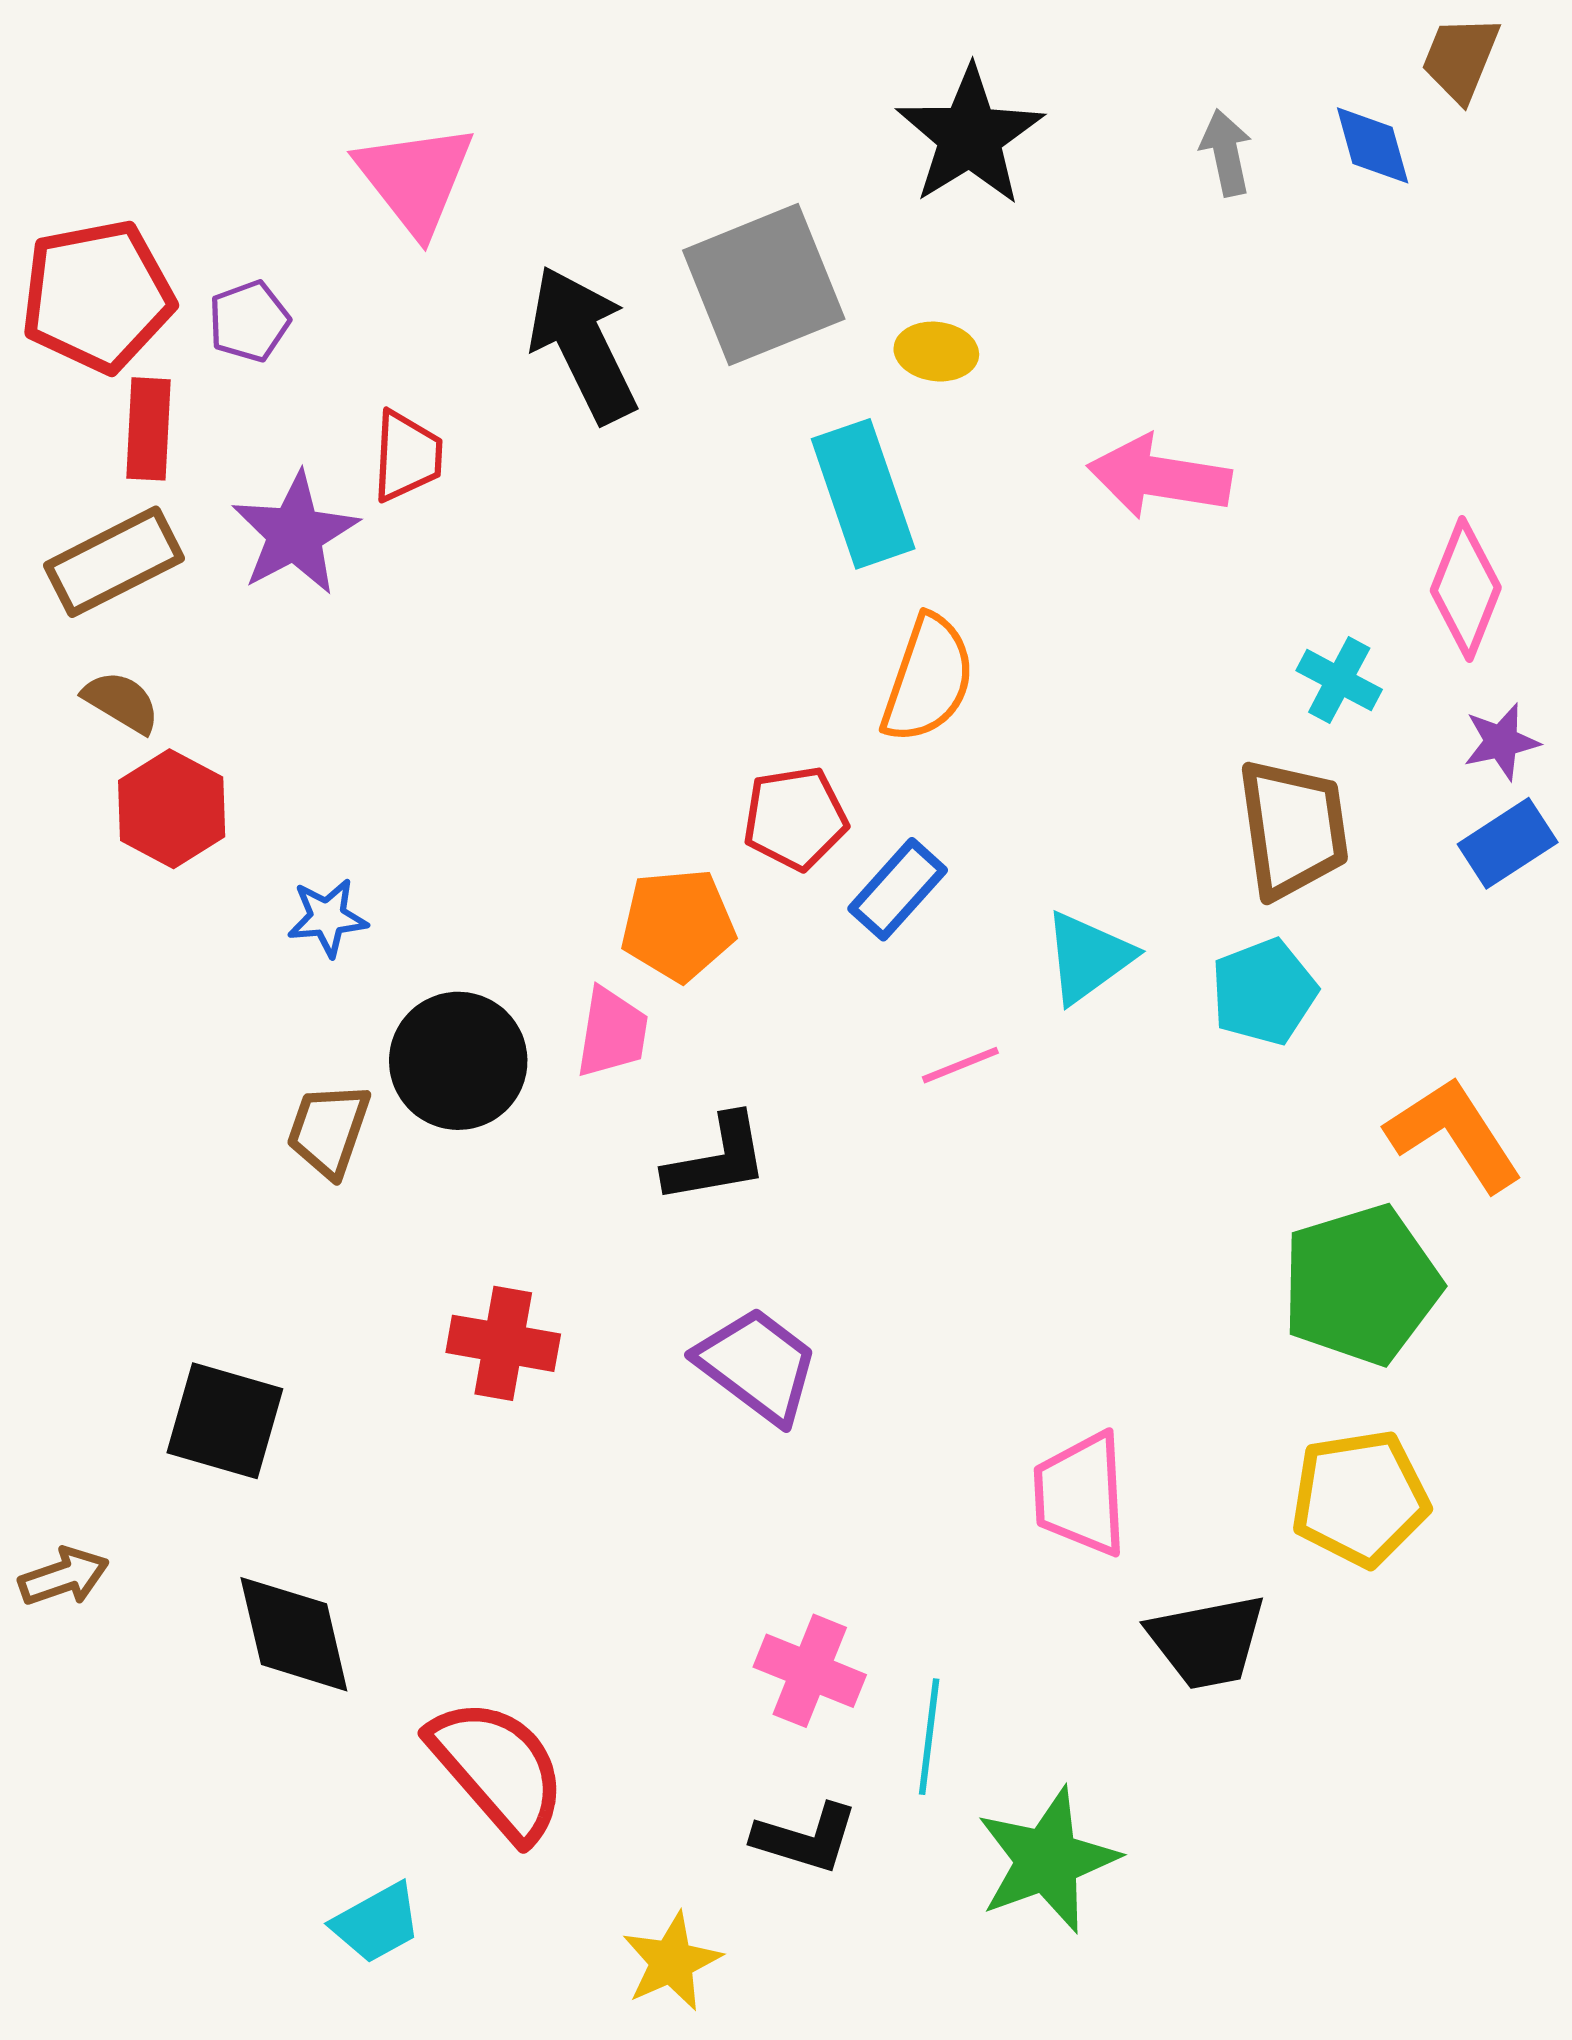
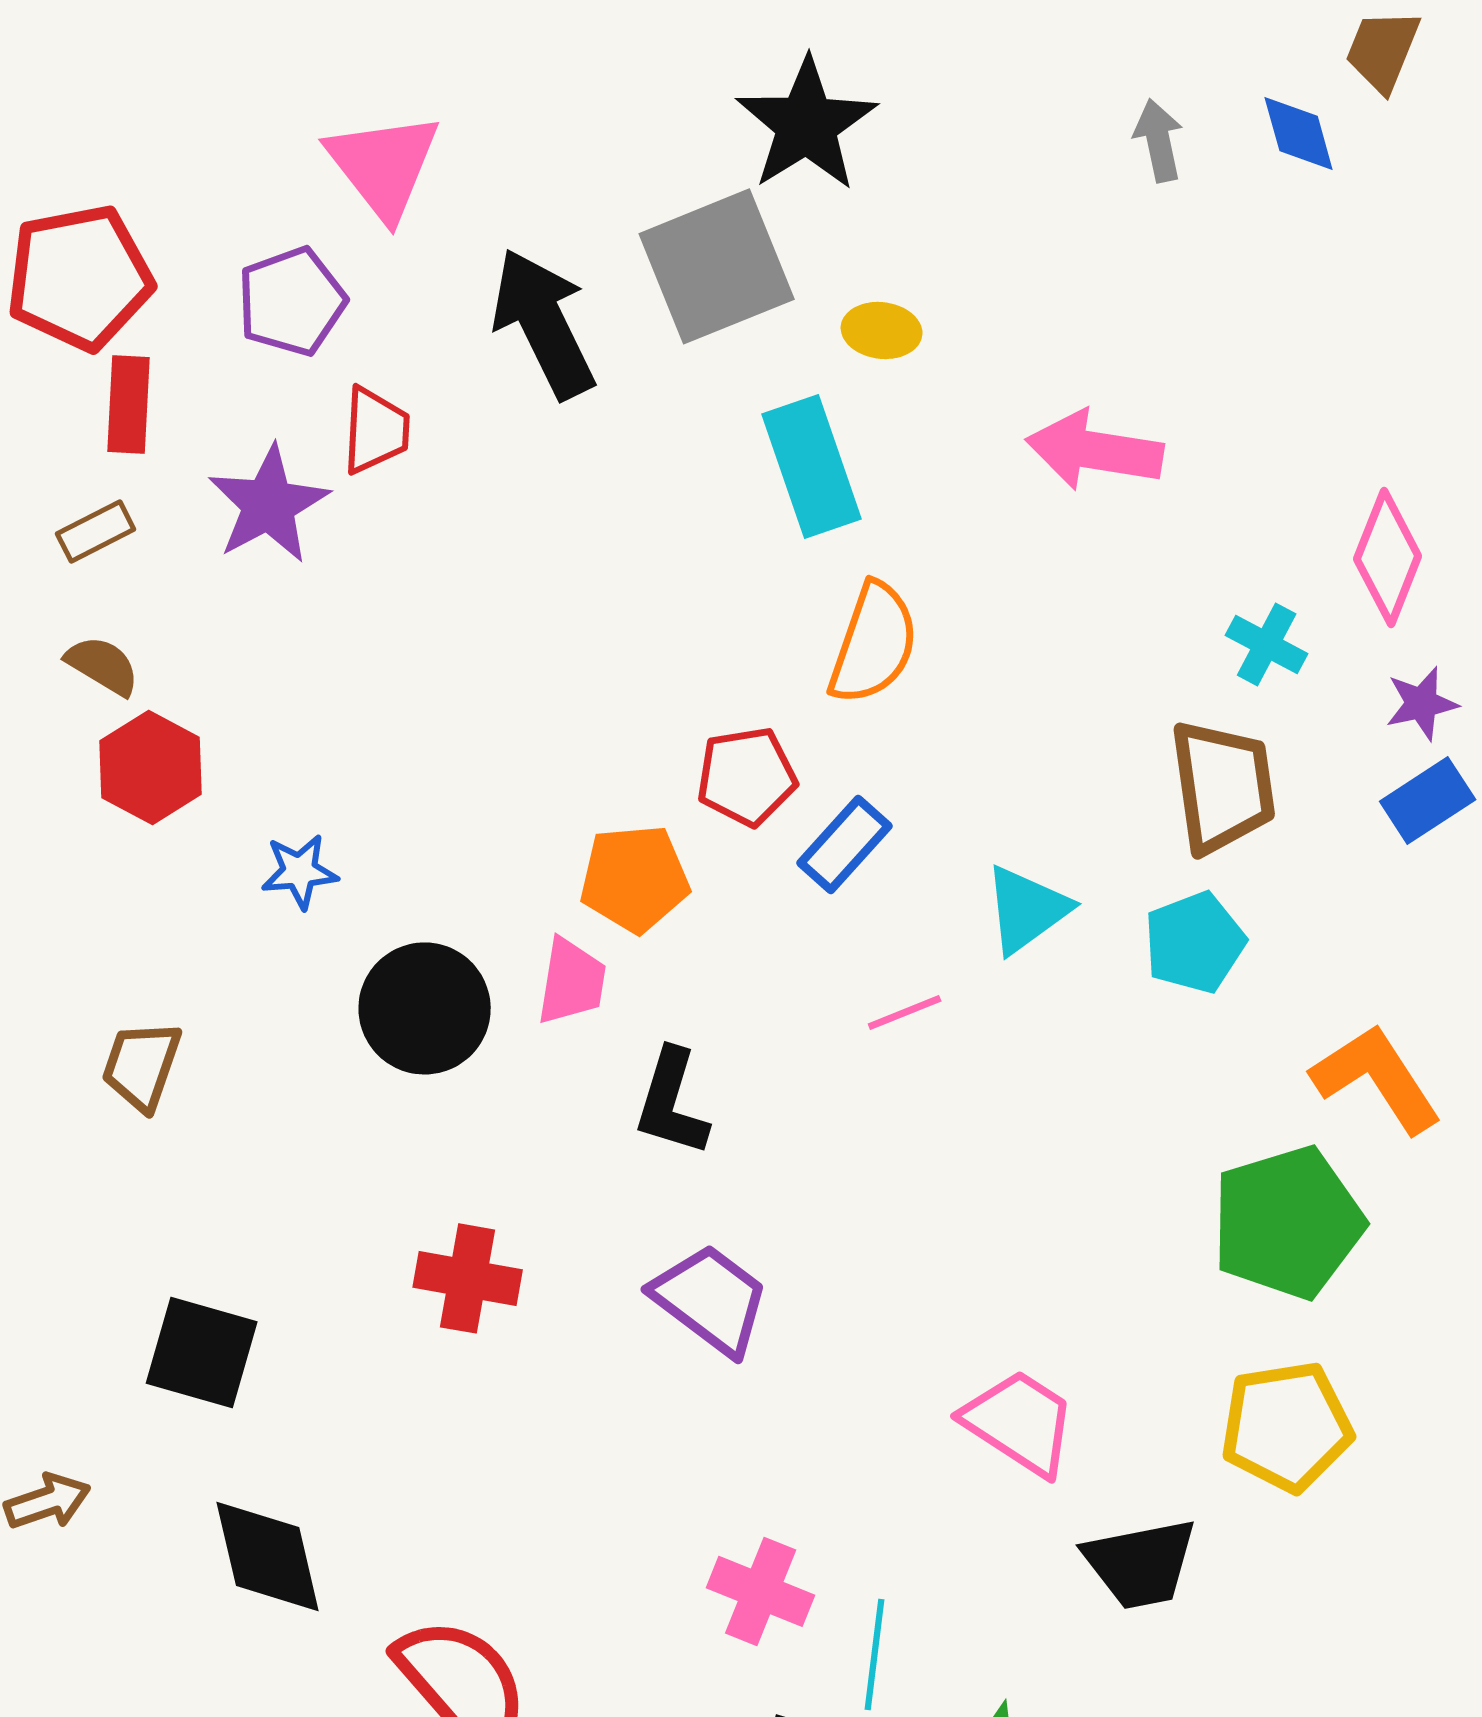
black star: (970, 136) -> (807, 124), moved
purple pentagon: (249, 321) -> (292, 301), moved, size x1.4
brown rectangle: (114, 562) -> (96, 531), size x0.6
brown trapezoid: (329, 1130) -> (142, 1065), moved
black L-shape: (717, 1159) -> (672, 1102), turned 117
pink trapezoid: (1081, 1494) -> (1020, 1422), turned 126

